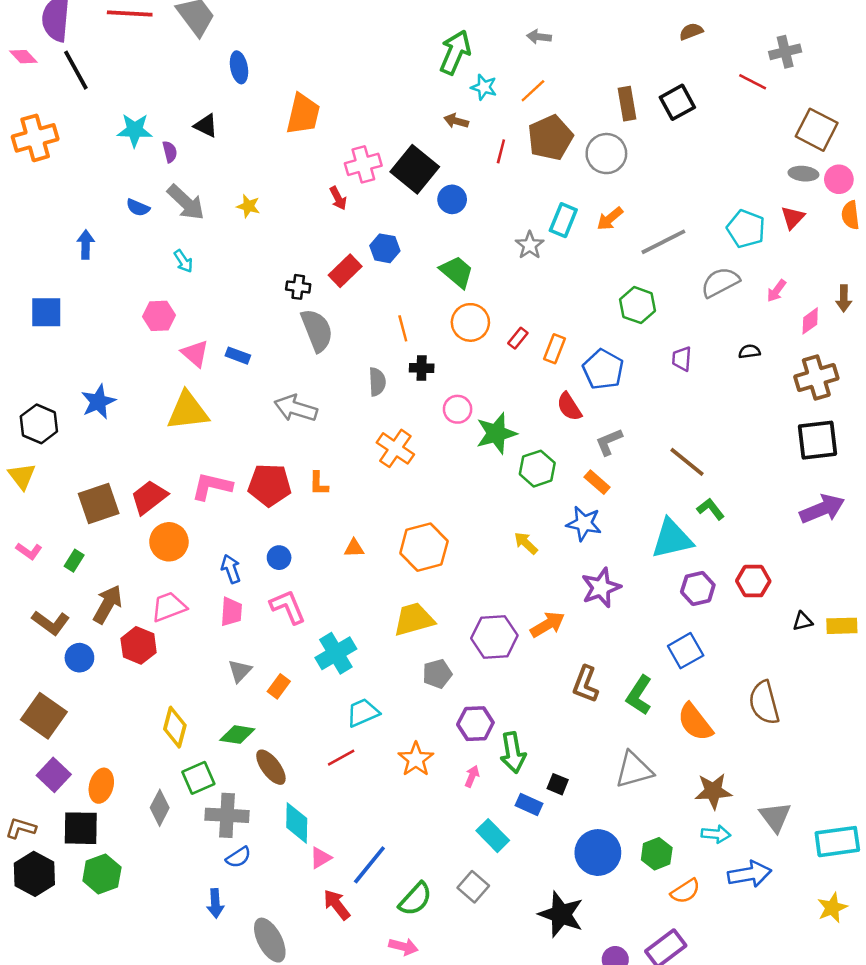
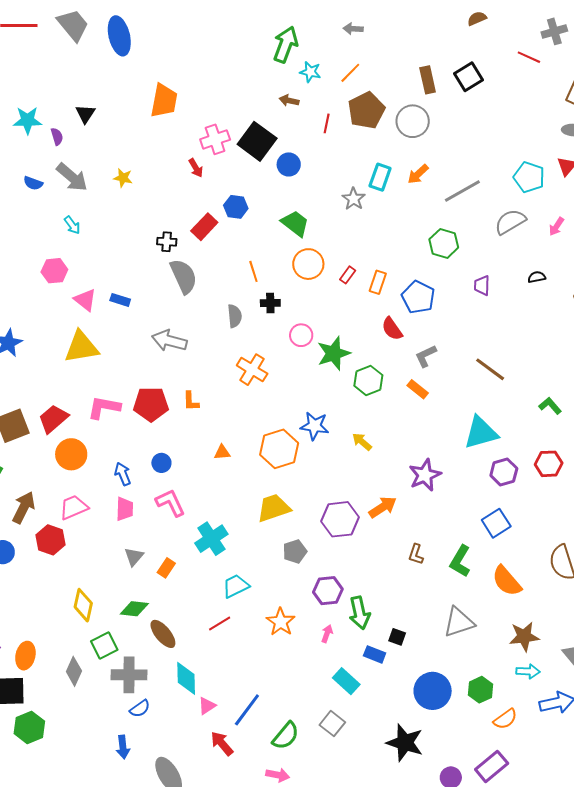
blue ellipse: (239, 67) -> (119, 36), moved, size x1.5
black triangle: (206, 126) -> (85, 114), turned 40
green L-shape: (711, 509) -> (550, 406), moved
blue star: (584, 524) -> (315, 426), moved
brown L-shape: (585, 684) -> (416, 554), size x0.7

